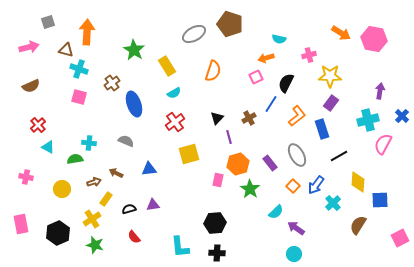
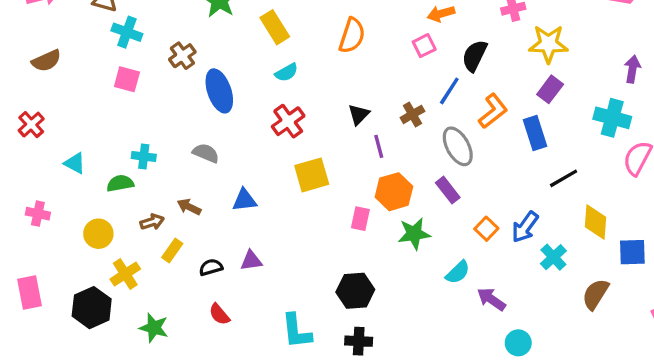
cyan cross: (368, 120) -> (612, 118), turned 30
red cross: (38, 125) -> (31, 125), moved
gray ellipse: (297, 155) -> (458, 146), moved
green star: (250, 189) -> (414, 234), turned 30
yellow cross: (92, 219) -> (125, 274), moved
cyan circle: (294, 254) -> (518, 343), moved

